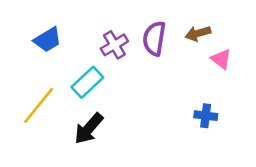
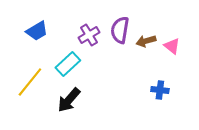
brown arrow: (198, 33) -> (146, 41), moved

